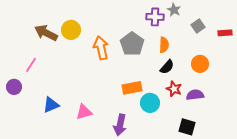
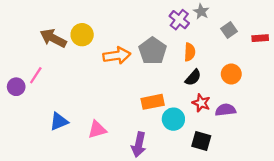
purple cross: (155, 17) -> (179, 20), turned 36
orange arrow: (101, 48) -> (117, 56), turned 95
purple circle: (14, 87) -> (16, 87), moved
black square: (187, 127) -> (201, 141), moved

